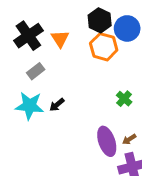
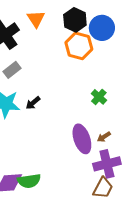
orange triangle: (60, 39) -> (36, 19), moved

